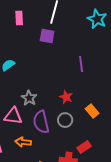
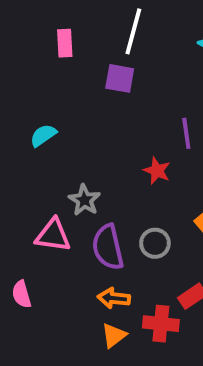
red star: (66, 97) -> (157, 171), moved
orange arrow: (23, 142) -> (114, 298), moved

